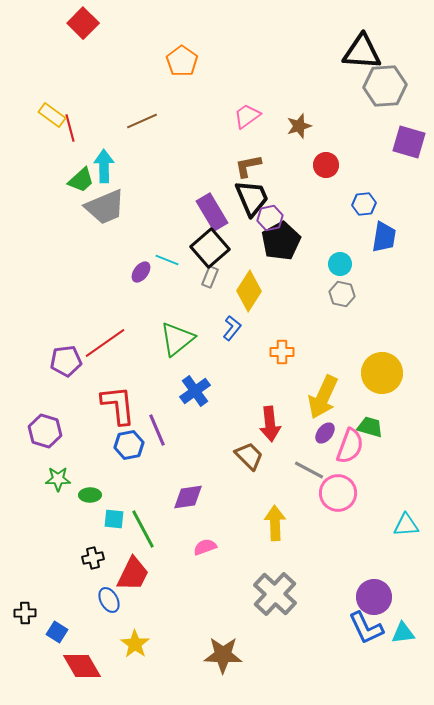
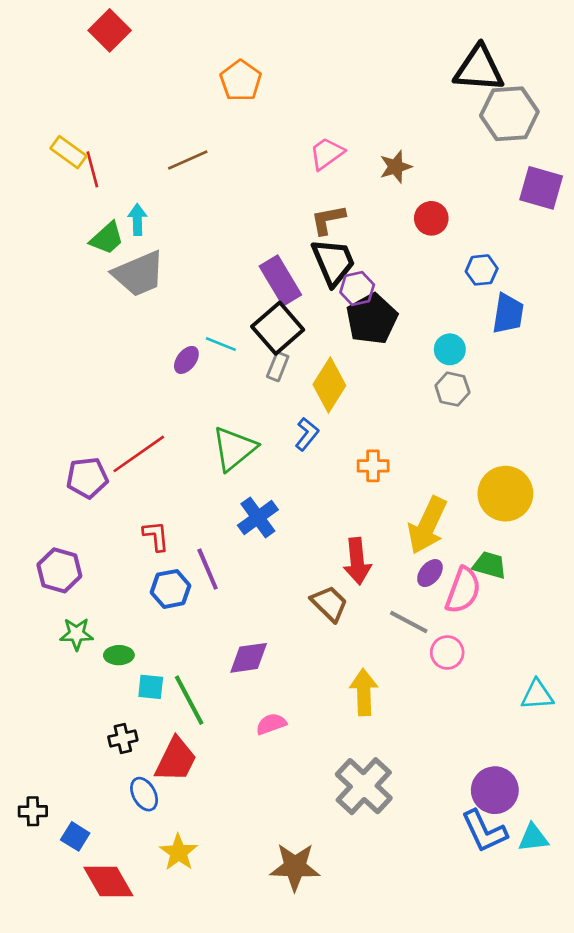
cyan arrow: (104, 166) -> (137, 220), size x0.7
red L-shape: (118, 405) -> (156, 536), size x0.6
pink circle: (338, 493) -> (447, 652), size x0.7

